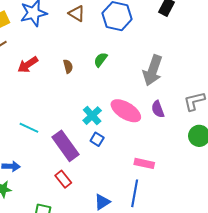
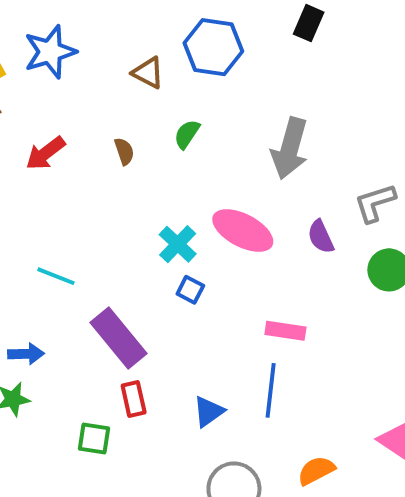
brown triangle: (77, 13) -> (148, 73), moved
purple semicircle: (158, 109) -> (321, 237), moved
purple rectangle: (66, 146) -> (119, 338), moved
red rectangle: (63, 179) -> (134, 399), moved, turned 30

